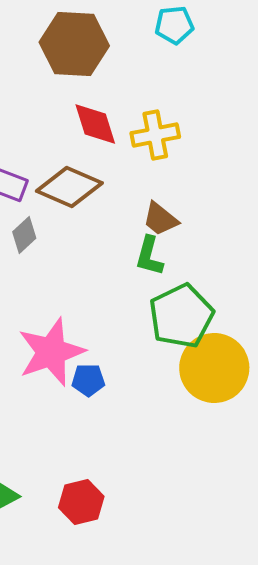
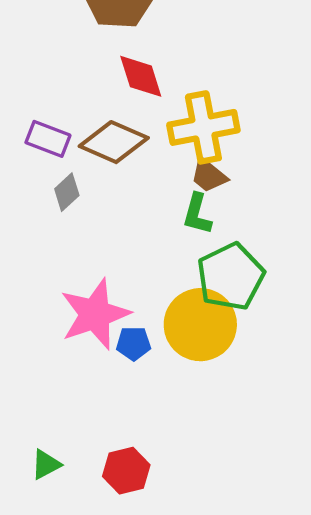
yellow cross: (155, 135) -> (203, 127), moved, size x1.4
yellow circle: (214, 368) -> (200, 325), moved

